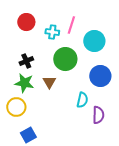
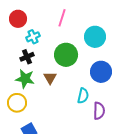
red circle: (26, 22) -> (18, 19), moved
pink line: (71, 25) -> (62, 18), moved
cyan cross: (52, 32) -> (33, 37), moved, turned -32

